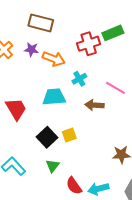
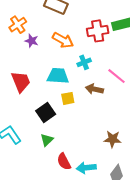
purple star: (31, 50) -> (32, 41), moved
yellow square: (69, 135) -> (68, 98), moved

